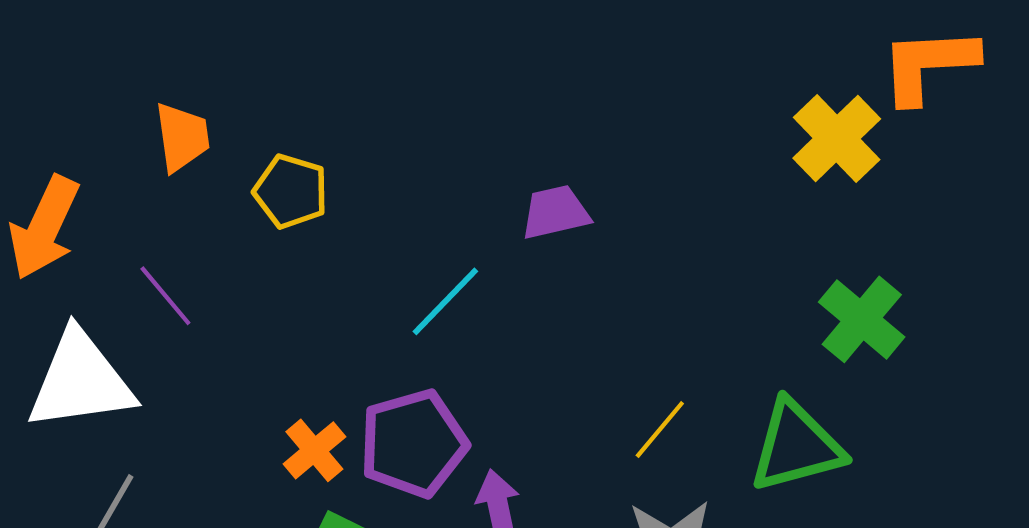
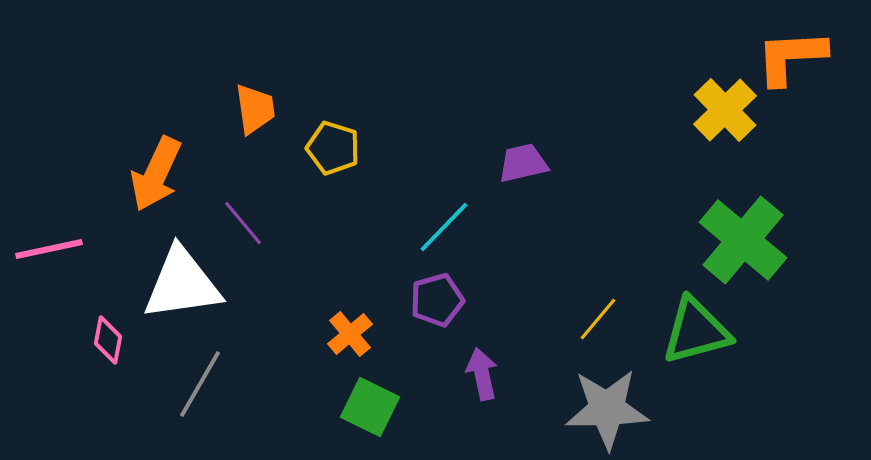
green cross: (862, 319) -> (743, 240), size x1.4
purple pentagon: (413, 443) -> (437, 300), moved, size x0.7

